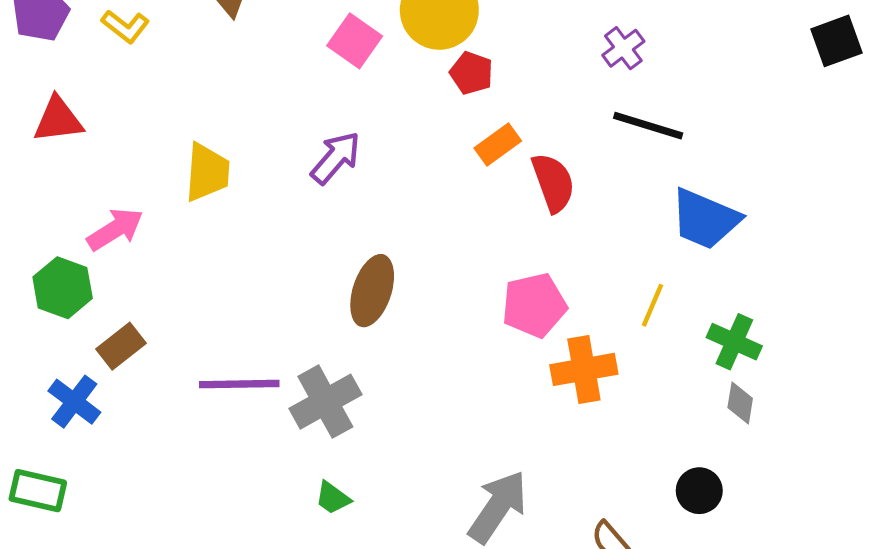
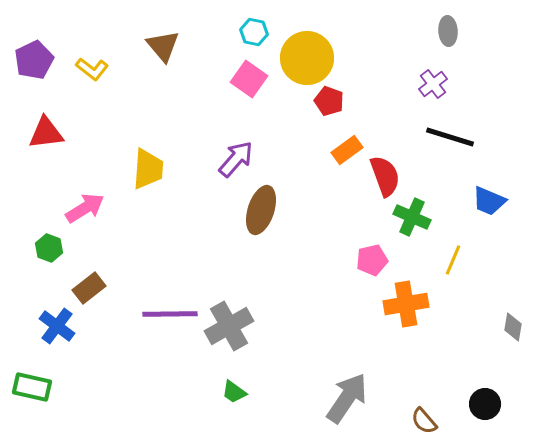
blue trapezoid: (705, 219) -> (489, 201), size x0.7
green hexagon: (63, 288) -> (49, 248), size x0.7
brown ellipse: (372, 291) -> (261, 210), moved
pink pentagon: (534, 305) -> (372, 260), size x0.7
green cross: (734, 342) -> (412, 217), moved
black circle: (699, 491) -> (485, 404), moved

